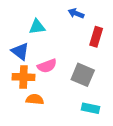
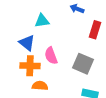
pink semicircle: (47, 66) -> (51, 56), turned 90

